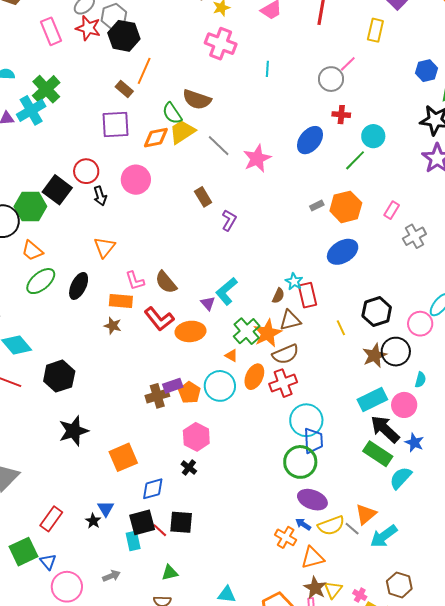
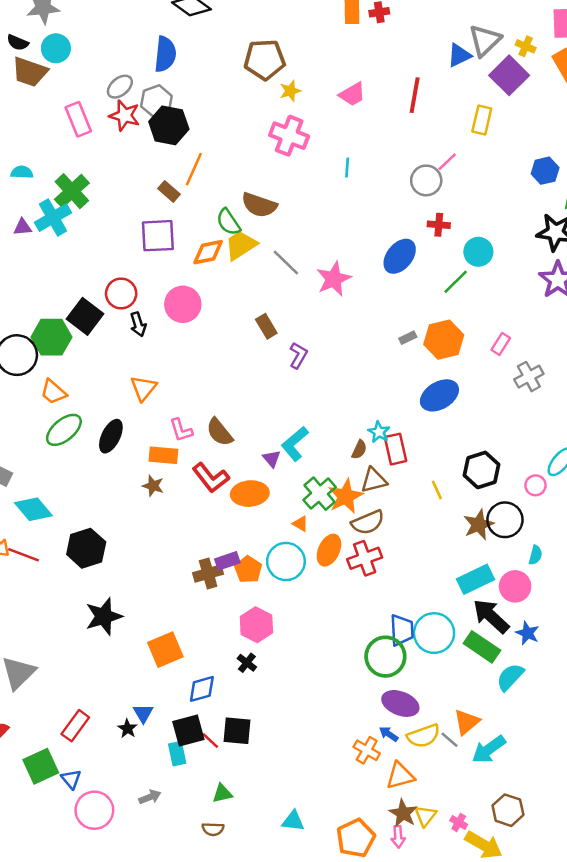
pink circle: (420, 324) -> (535, 485), size x0.7
cyan circle: (306, 420) -> (434, 633), moved

